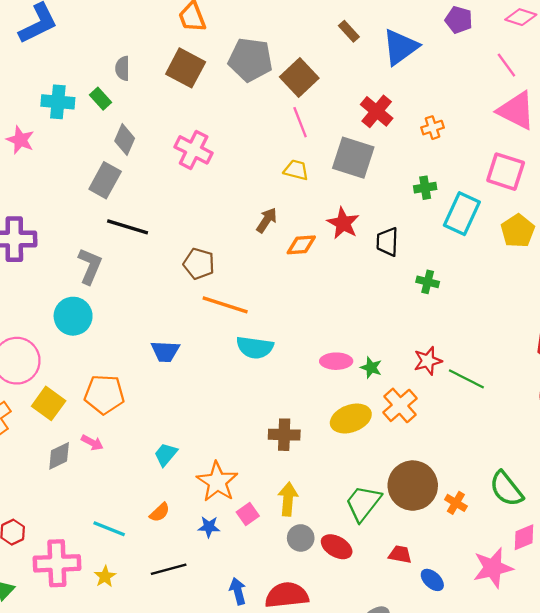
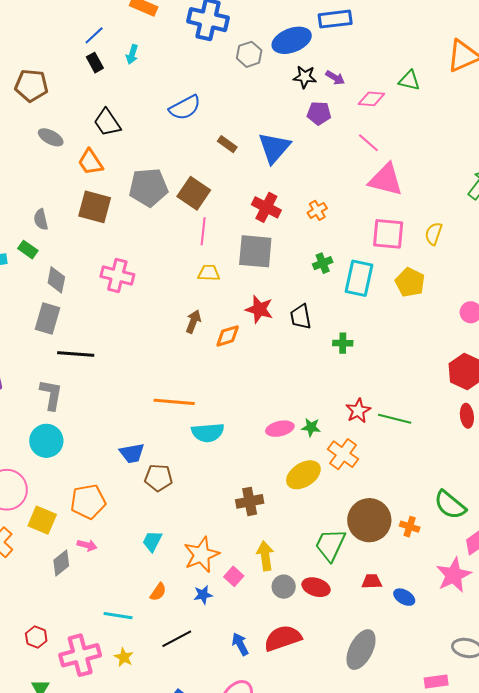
pink line: (300, 122) -> (203, 231), turned 40
brown pentagon: (199, 264) -> (158, 478), moved
orange star: (217, 482) -> (201, 555), turned 30

